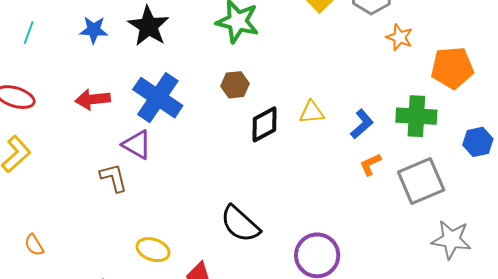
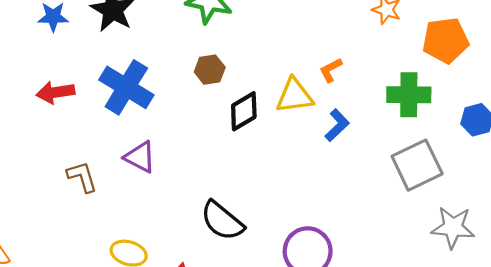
yellow triangle: (312, 112) -> (295, 96), size x1.4
blue L-shape: (362, 124) -> (337, 125), moved
purple triangle: (137, 145) -> (140, 157), moved
orange L-shape: (370, 164) -> (331, 70), moved

